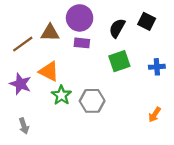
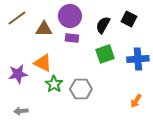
brown line: (23, 44) -> (17, 18), moved
blue cross: (157, 67) -> (138, 59), size x1.5
purple star: (20, 84) -> (18, 74), turned -30
gray arrow: (24, 126) -> (21, 111), turned 104

